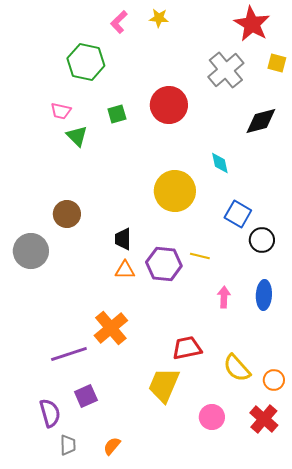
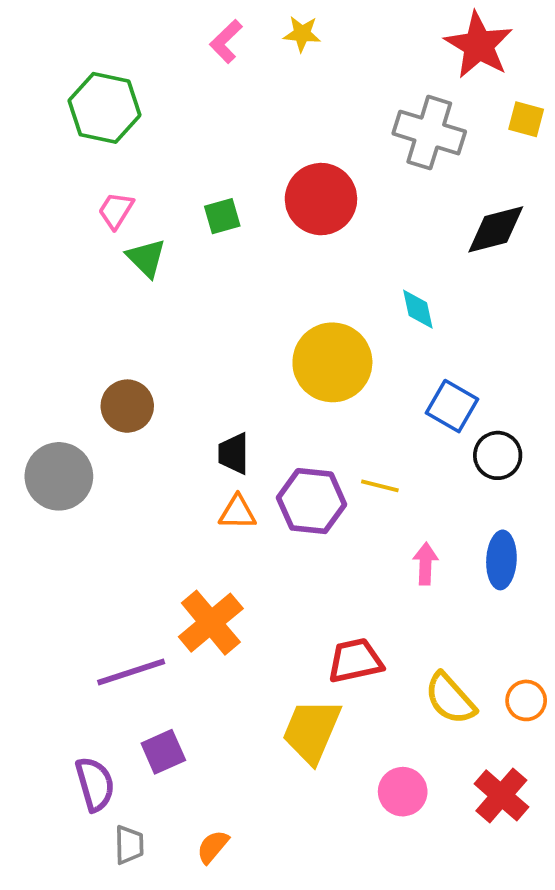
green hexagon: (86, 62) -> (104, 108), moved
gray cross: (226, 70) -> (429, 133), turned -33
pink trapezoid: (61, 111) -> (116, 210), turned 110
orange circle: (274, 380) -> (526, 700), moved

